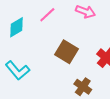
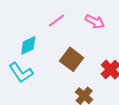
cyan diamond: (17, 27) -> (28, 45), moved

